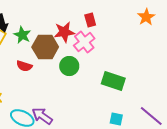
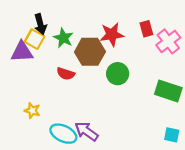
red rectangle: (90, 20) -> (146, 29), moved
pink cross: (84, 42) -> (168, 41), moved

